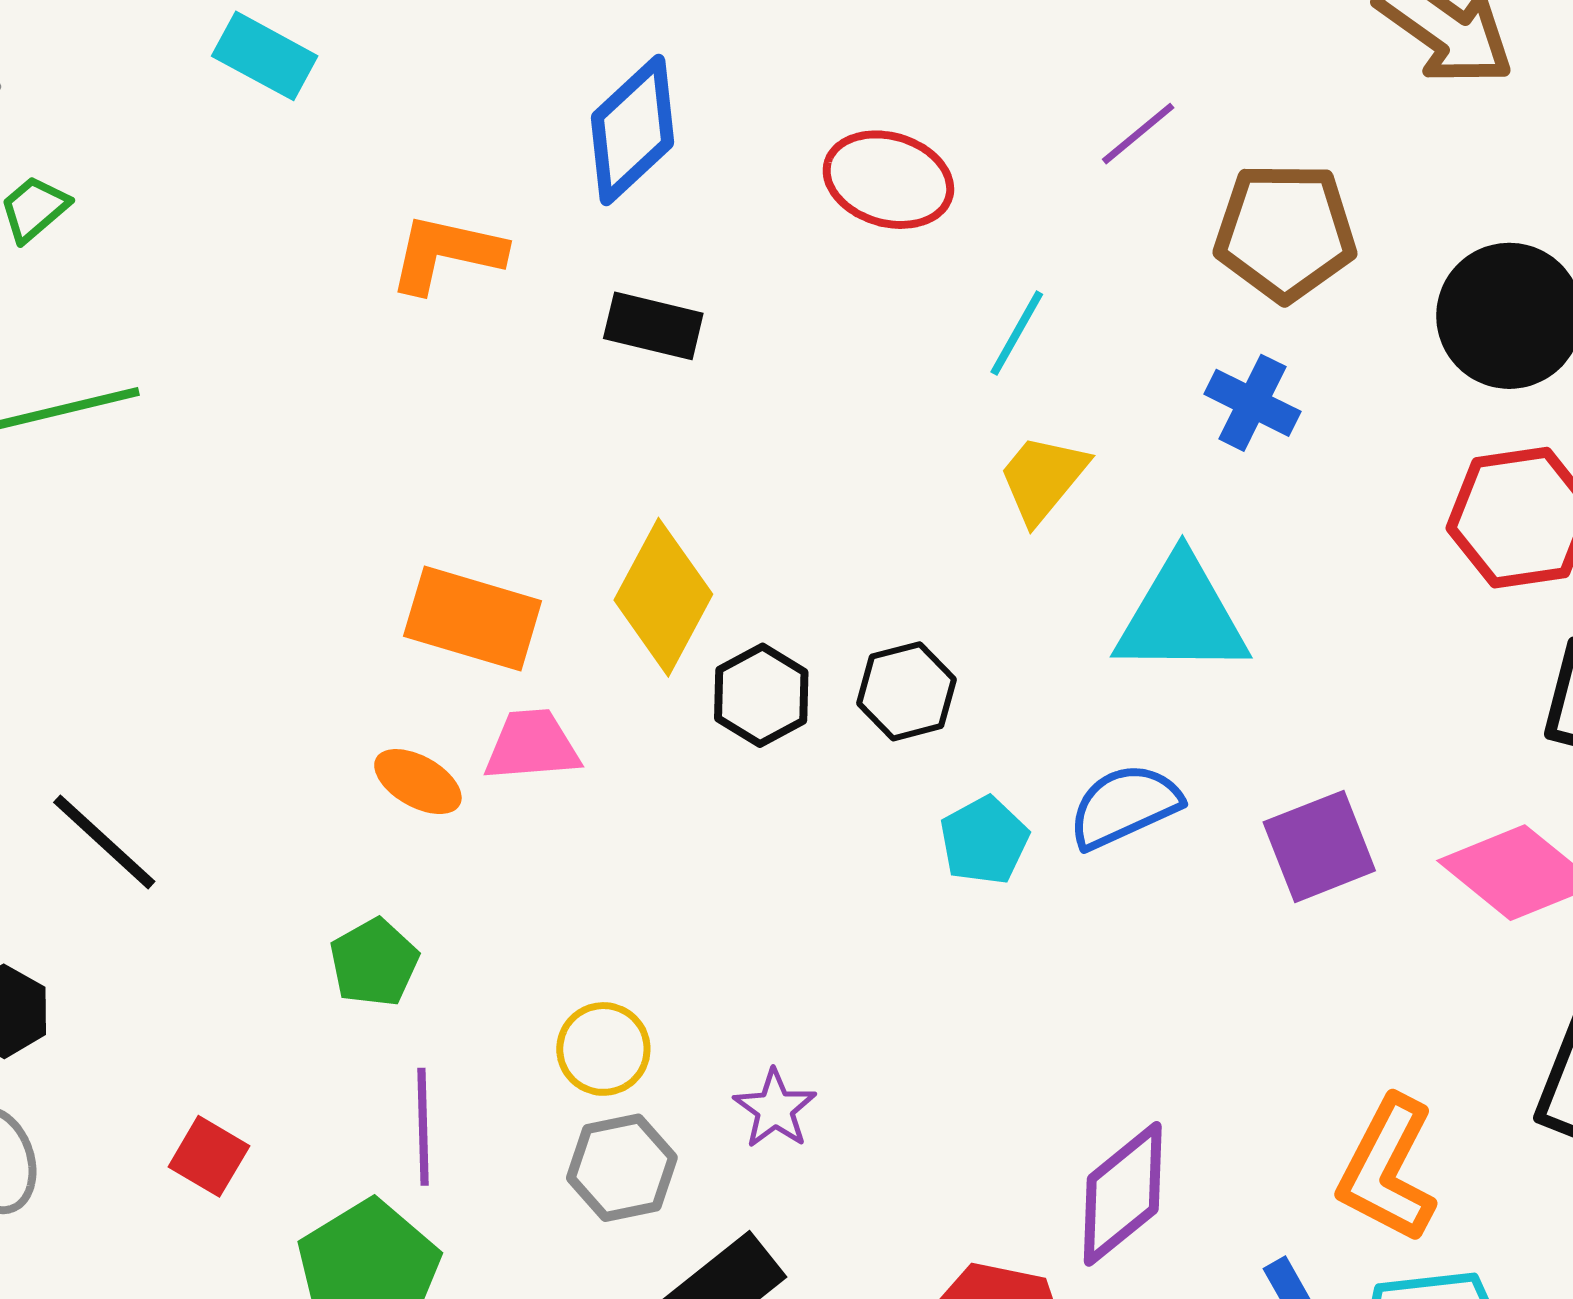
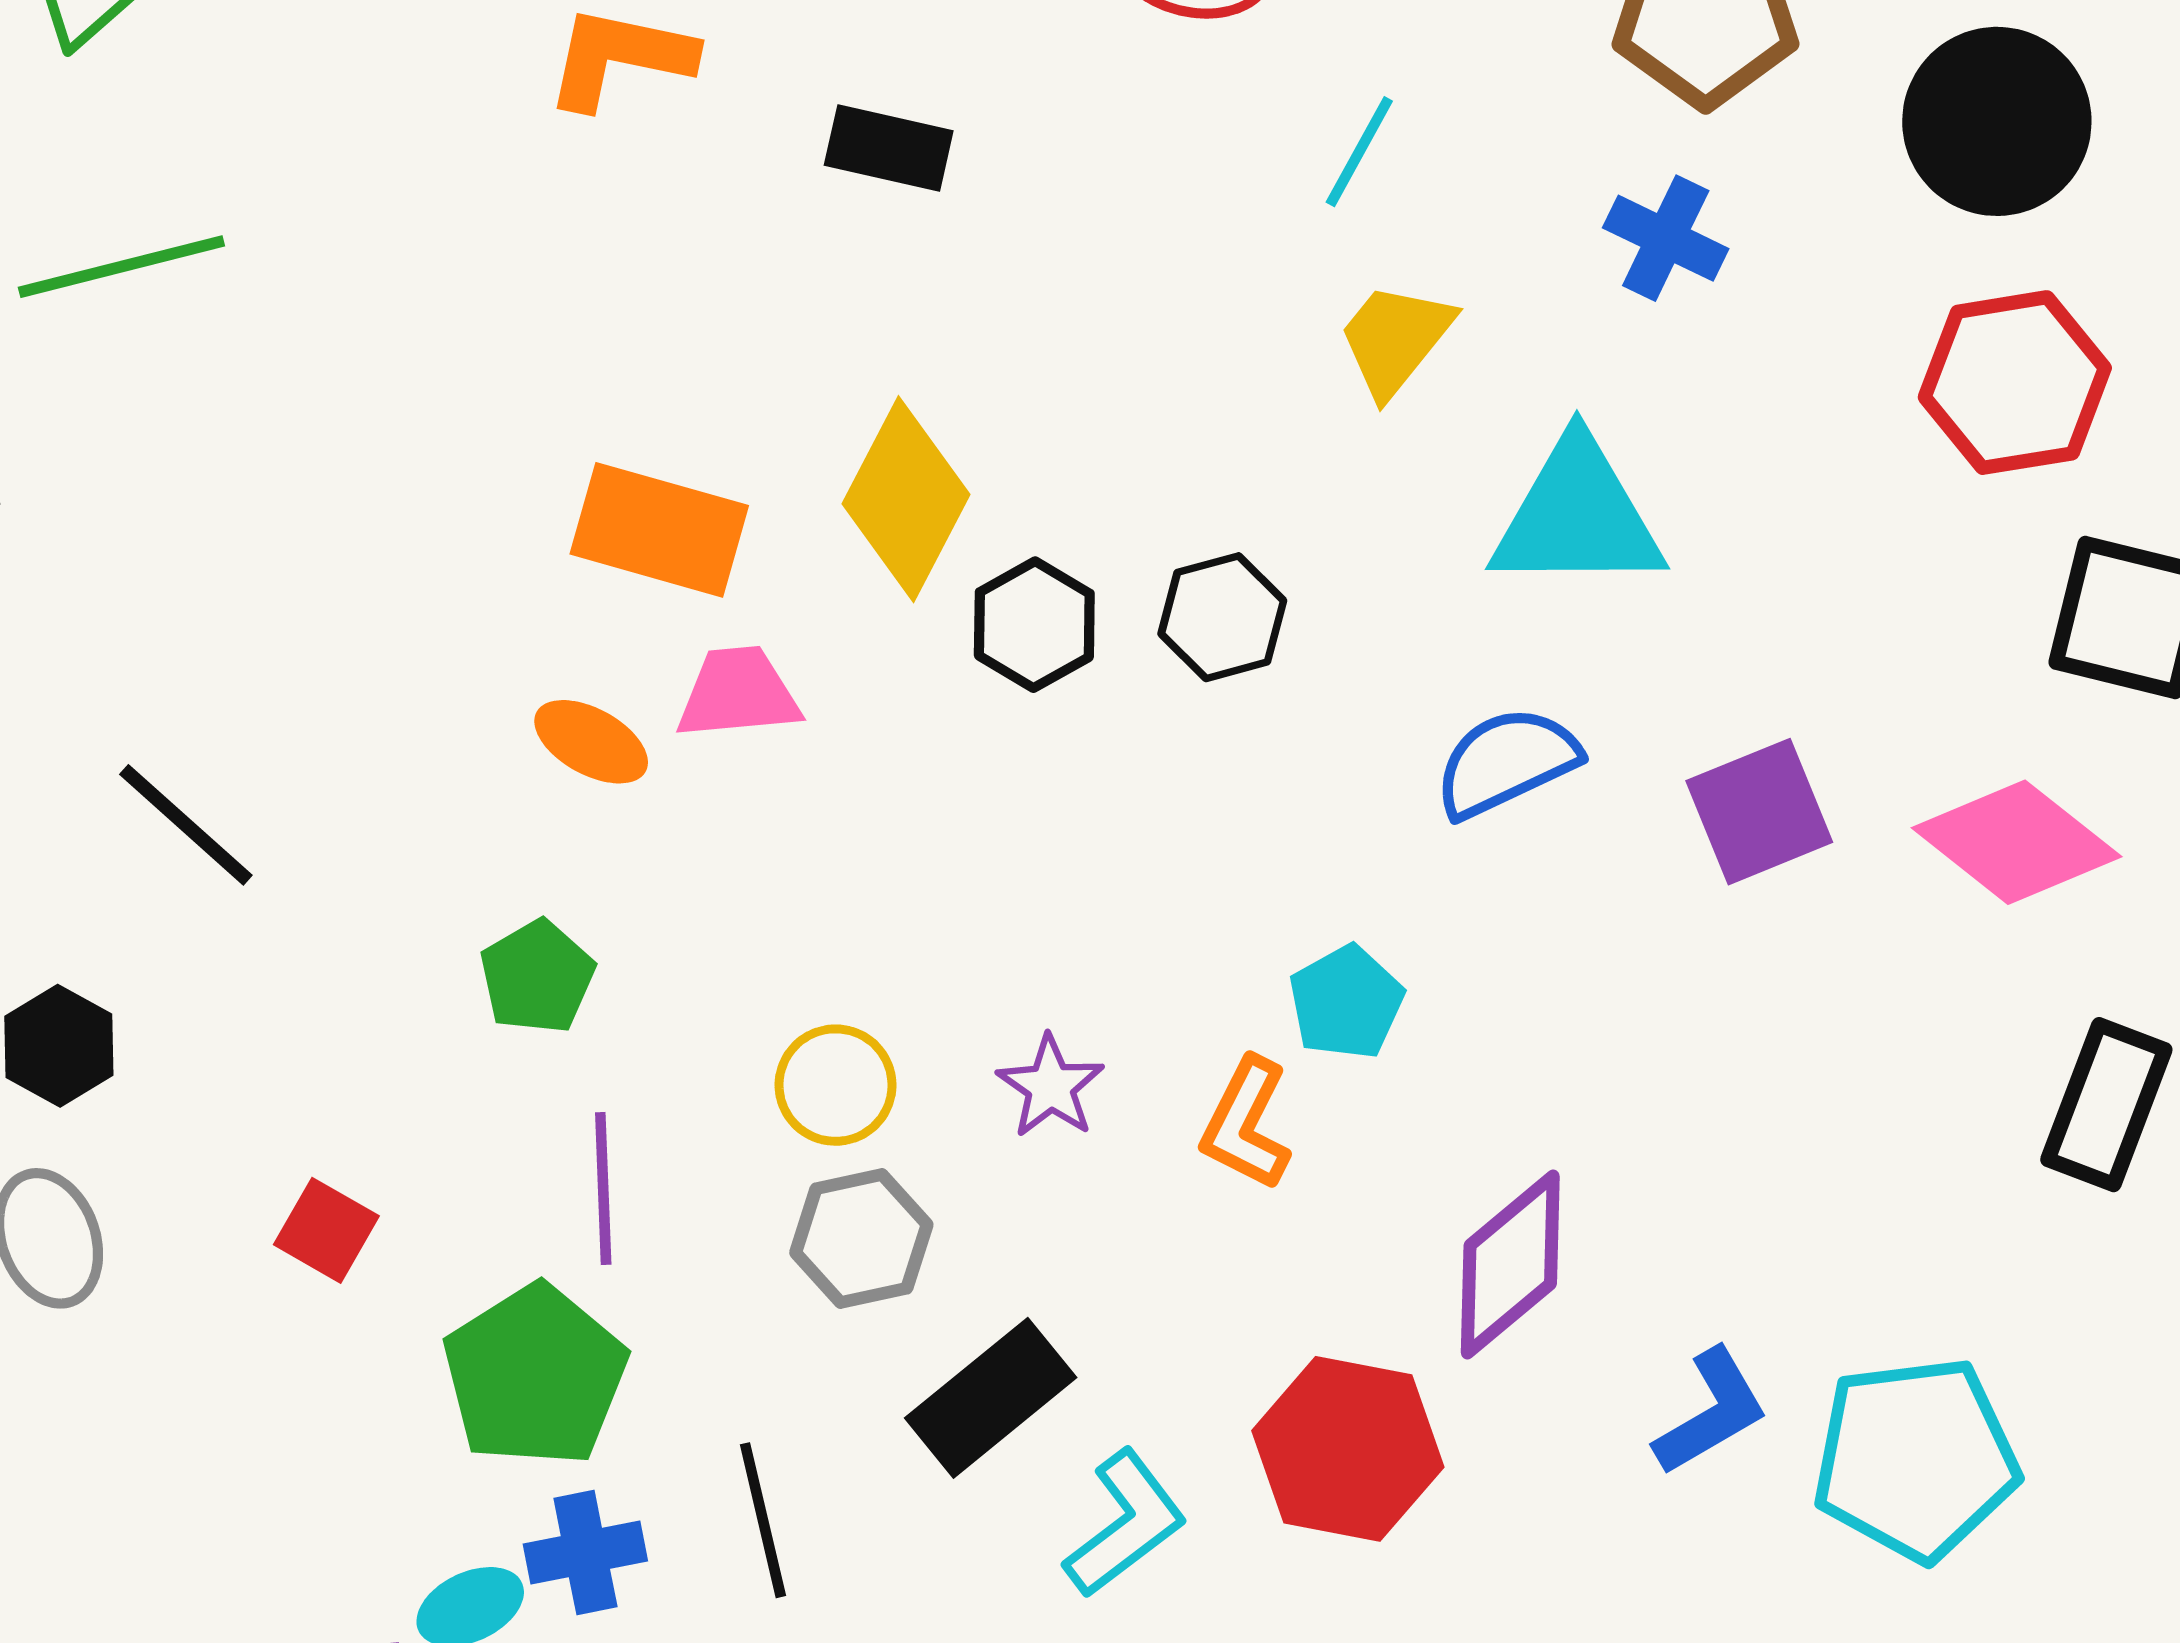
cyan pentagon: (984, 841) -> (1346, 1002), moved
purple star: (775, 1109) -> (1051, 1086), moved
orange L-shape: (1388, 1169) -> (1246, 1124), moved, size x0.7

